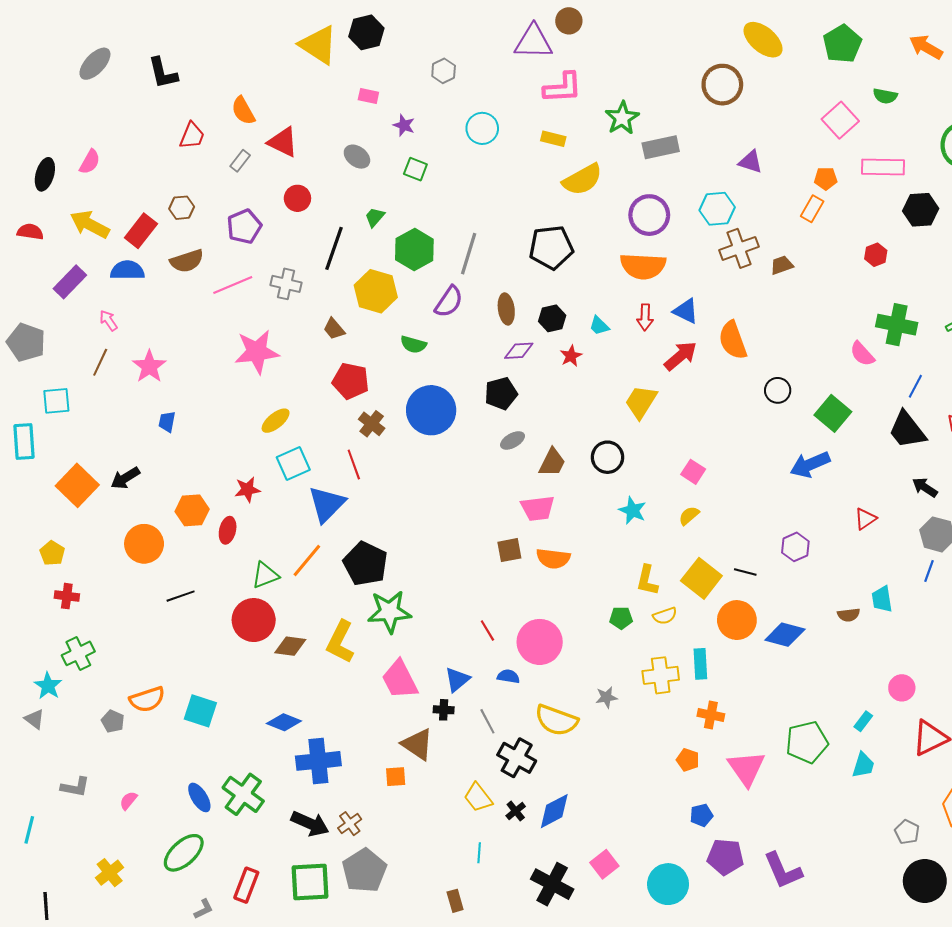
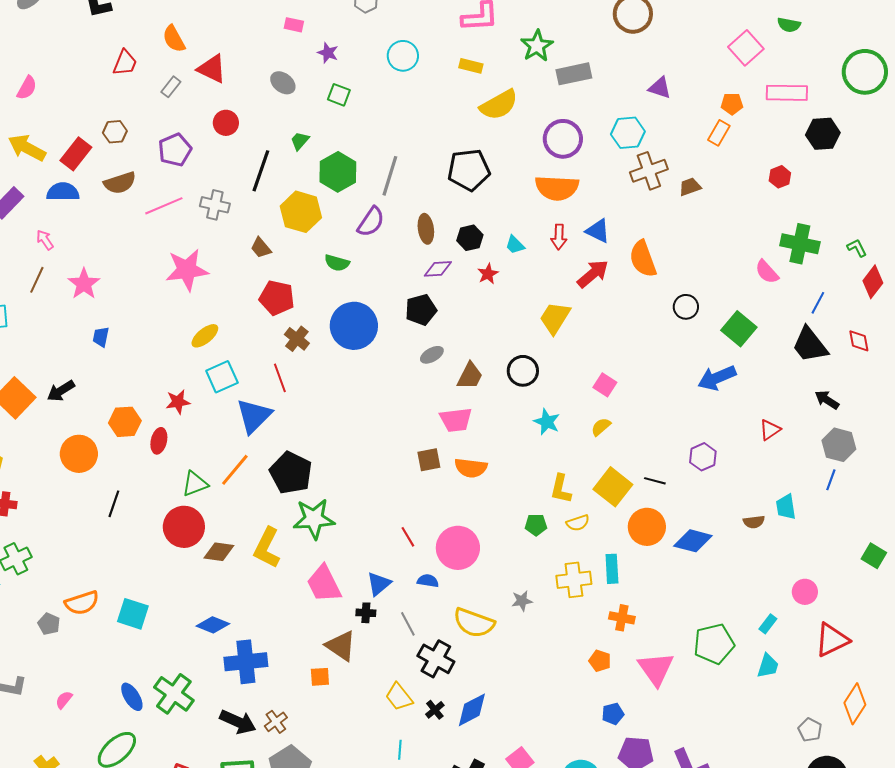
black line: (181, 596) -> (114, 504), turned -52

